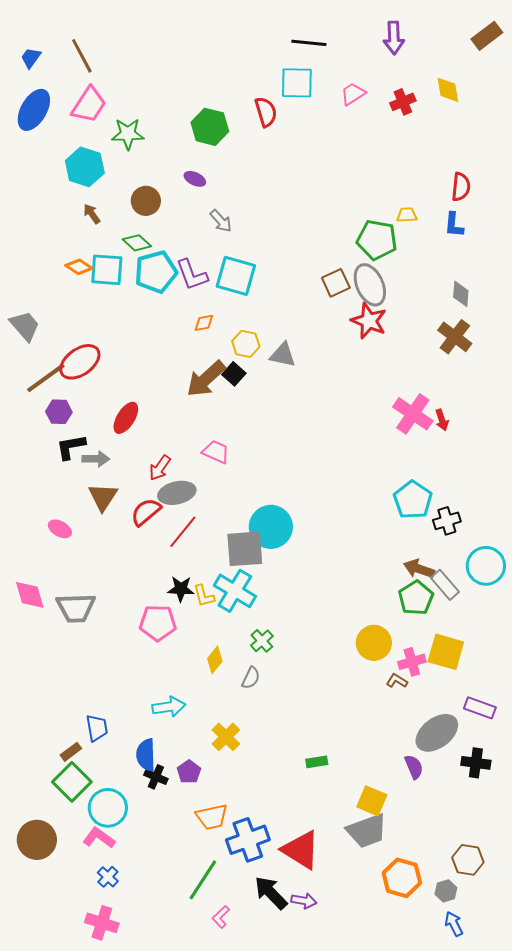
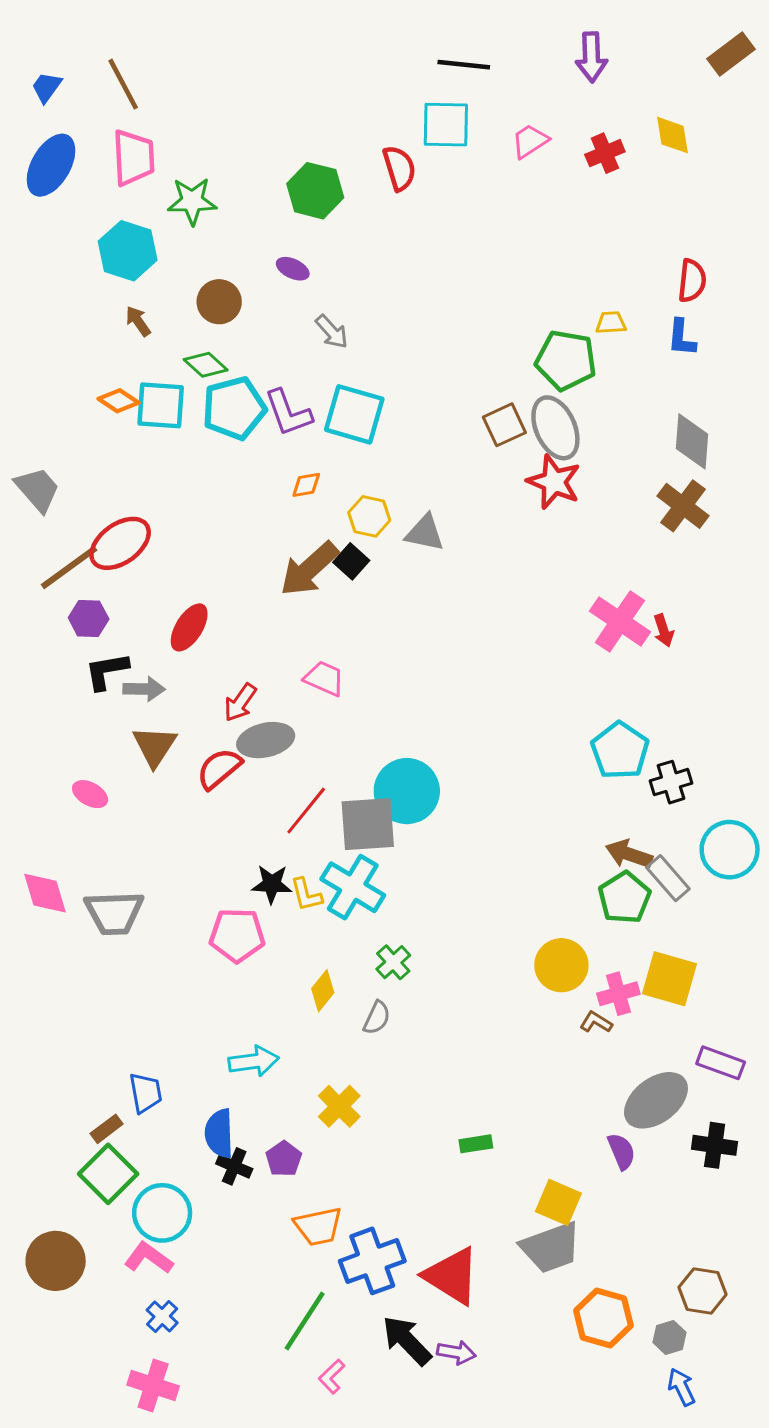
pink trapezoid: (89, 105) -> (134, 158), turned -36
gray diamond: (461, 294) -> (692, 441), size x1.4
red line: (183, 532) -> (306, 811), moved

